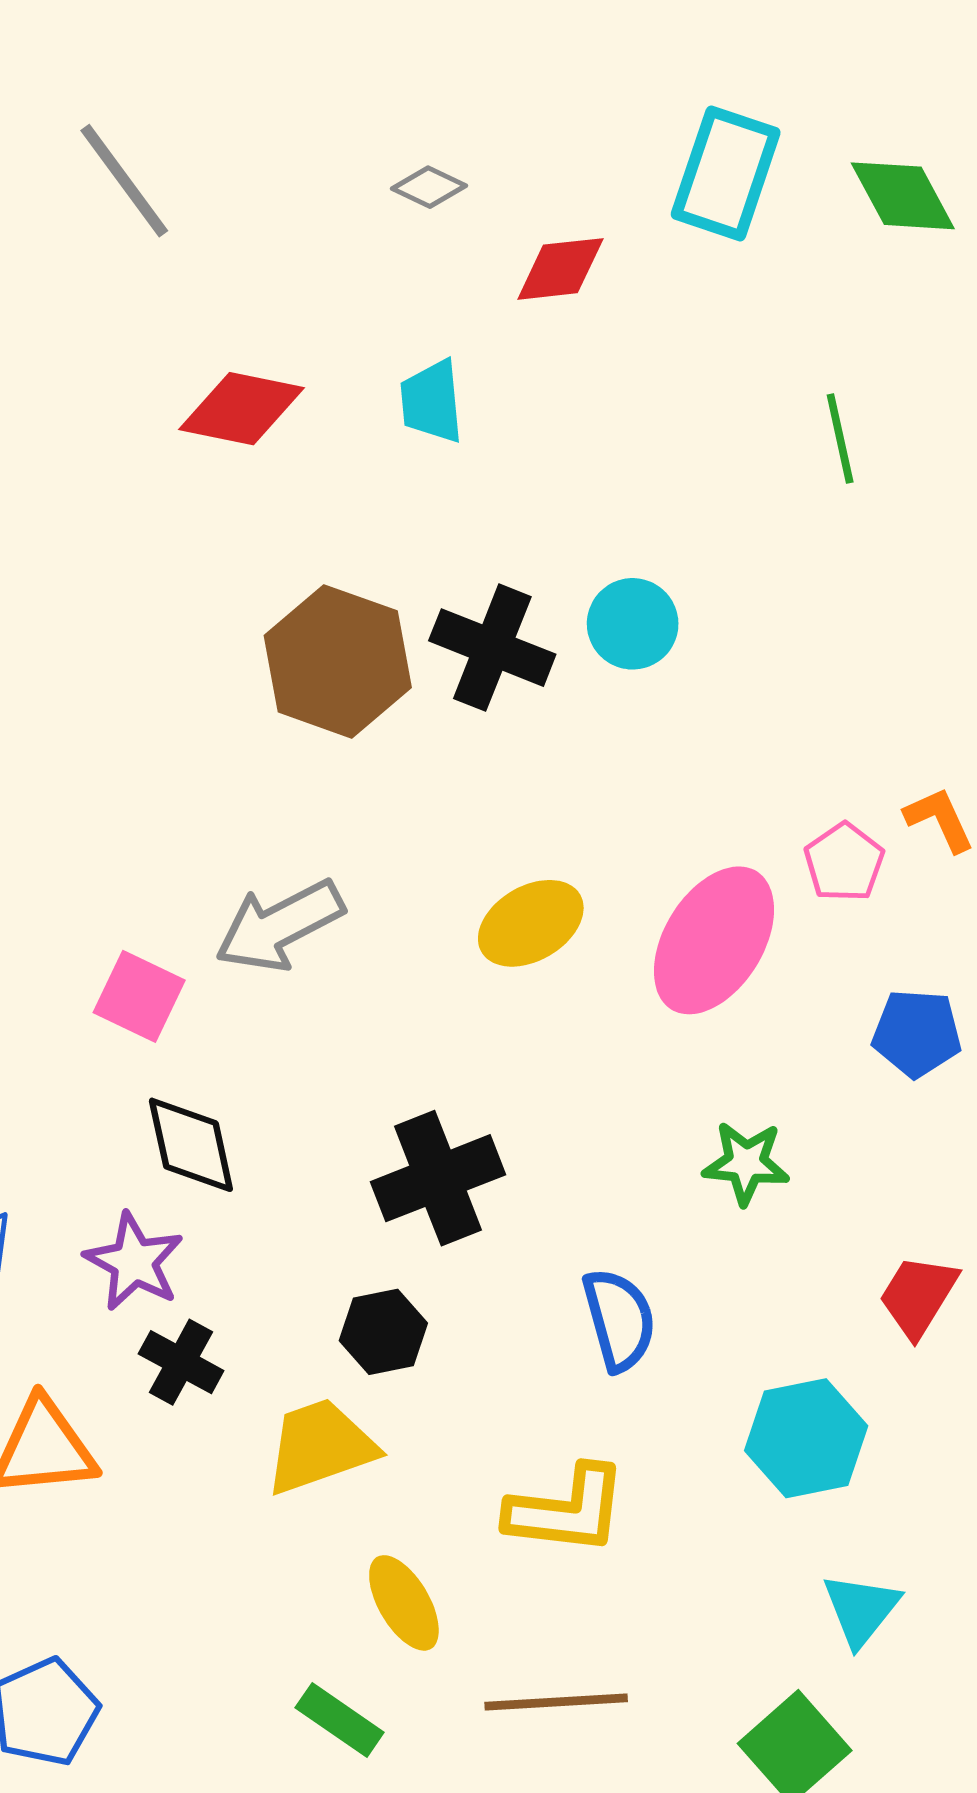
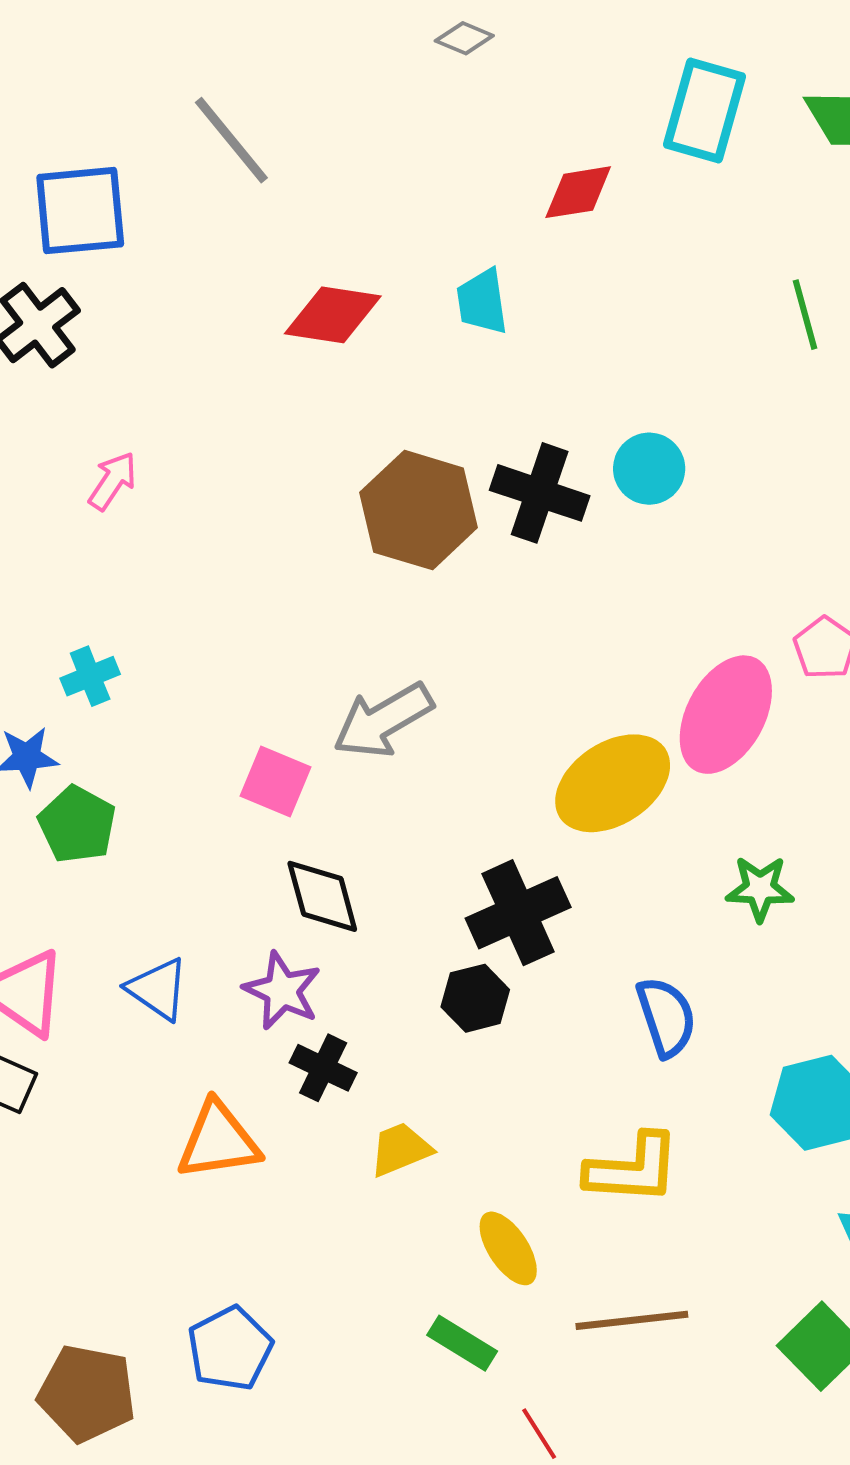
gray diamond: (429, 187) -> (464, 38), moved
yellow ellipse: (531, 923) -> (613, 783), moved, size x1.4
black hexagon: (383, 1332) -> (475, 998), moved
yellow trapezoid: (320, 1446) -> (400, 1149), moved, size x0.7

